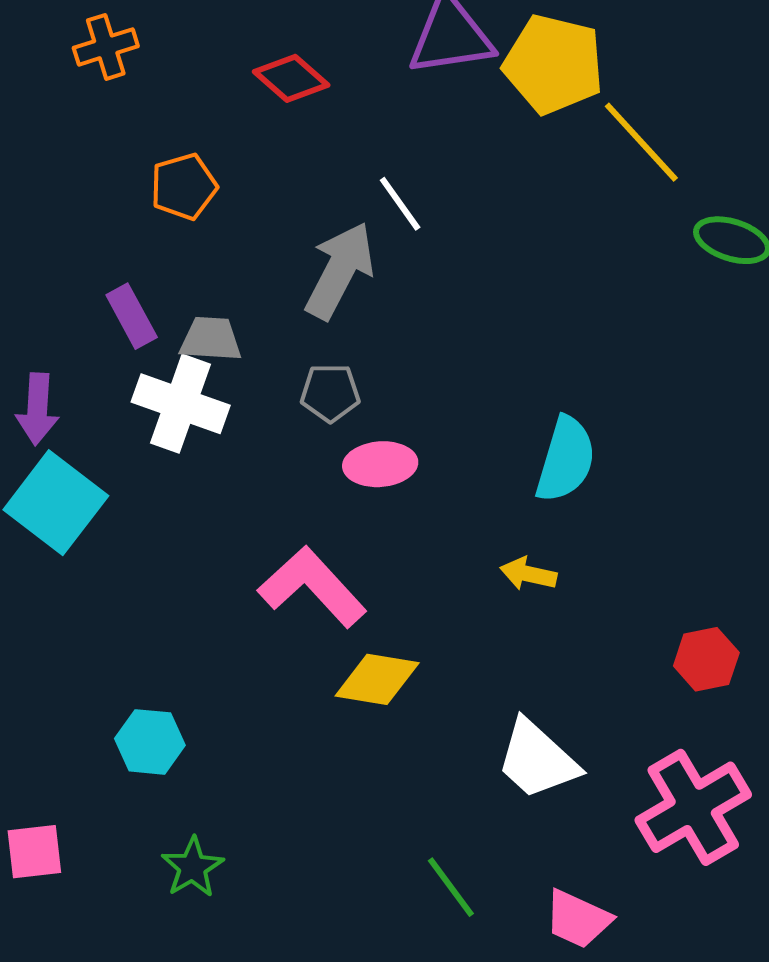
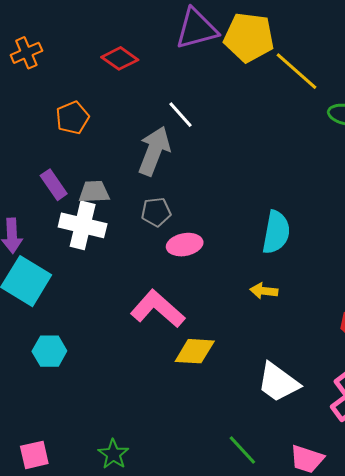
cyan hexagon: (150, 742) -> (49, 351), moved

